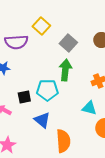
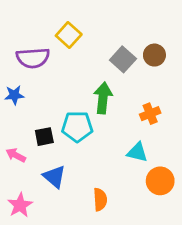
gray square: (68, 43) -> (123, 59), moved
blue triangle: (42, 120) -> (54, 177), moved
orange semicircle: (63, 141) -> (100, 199), size x0.7

